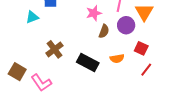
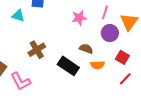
cyan triangle: (32, 17) -> (18, 16), turned 32
brown semicircle: (104, 31) -> (86, 49), moved, turned -96

